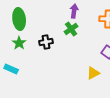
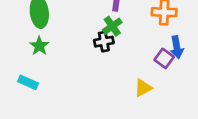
black cross: (46, 42) -> (104, 42), moved

